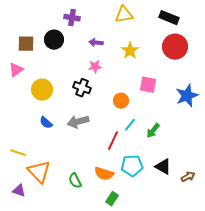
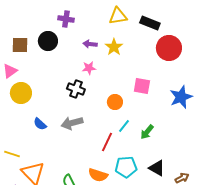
black rectangle: (169, 18) -> (150, 23), moved
yellow star: (130, 51) -> (114, 47), moved
yellow circle: (42, 90) -> (21, 93), moved

